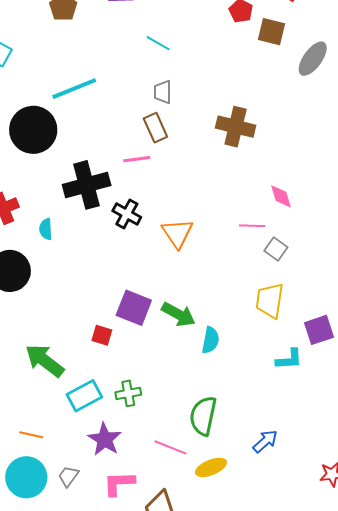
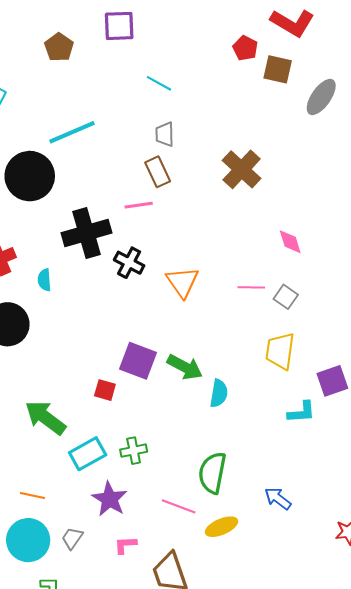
brown cross: (236, 127) -> (242, 169), turned 30
pink line: (252, 226) -> (251, 287), moved
blue arrow: (265, 441) -> (278, 498), turned -100
pink L-shape: (119, 483) -> (125, 545), size x0.7

